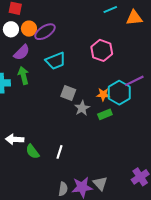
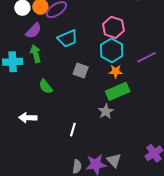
cyan hexagon: (119, 93) -> (112, 50), moved
gray star: (82, 108) -> (106, 111), moved
green rectangle: (105, 114) -> (118, 91), size x1.6
green semicircle: (32, 152) -> (46, 87), moved

